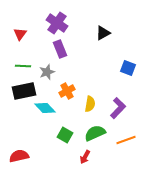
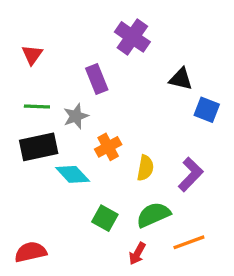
purple cross: (57, 23) -> (132, 37), moved
black triangle: (103, 33) -> (181, 79), moved, turned 42
orange line: (126, 140) -> (189, 242), moved

